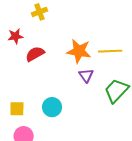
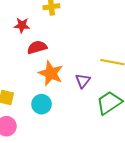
orange star: (79, 51) -> (51, 73), moved

